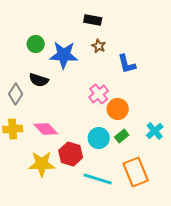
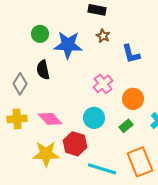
black semicircle: (39, 80) -> (43, 70), turned 60
orange circle: (118, 109) -> (133, 99), moved
cyan circle: (99, 138) -> (94, 118), moved

